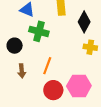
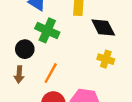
black diamond: (84, 22) -> (103, 27), turned -65
black circle: (15, 46) -> (25, 49), moved

